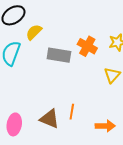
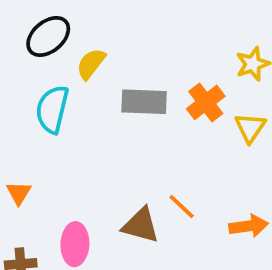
orange cross: (87, 46) -> (206, 102), moved, turned 30
orange line: (72, 112) -> (182, 207), turned -49

